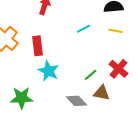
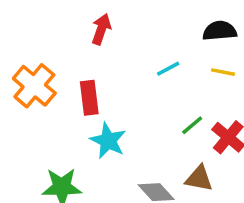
green line: (91, 75) -> (192, 125), moved

